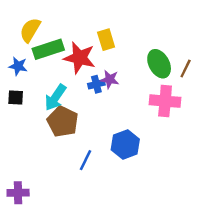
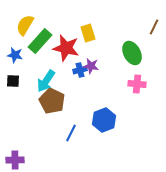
green rectangle: (48, 49) -> (40, 41), turned -30
brown line: (186, 69) -> (154, 27), moved
pink cross: (165, 101) -> (137, 84), size x0.7

